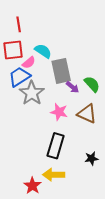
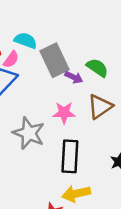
gray star: (32, 93) -> (29, 133), moved
brown triangle: (87, 114) -> (100, 107), turned -45

